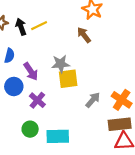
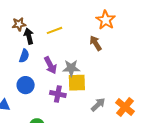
black arrow: (21, 27) -> (29, 36), moved
purple arrow: (31, 71) -> (50, 65), moved
purple cross: (37, 100) -> (58, 94), moved, turned -35

